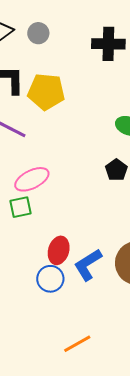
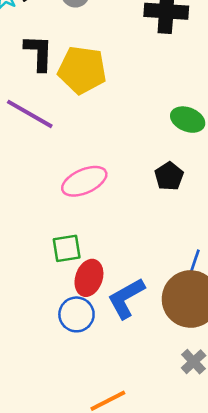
pink ellipse: (32, 179) -> (84, 181), moved
green square: (20, 207) -> (67, 248), moved

